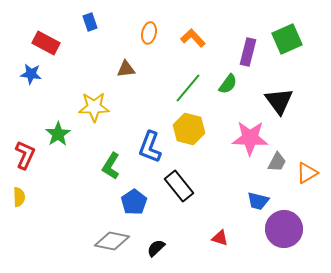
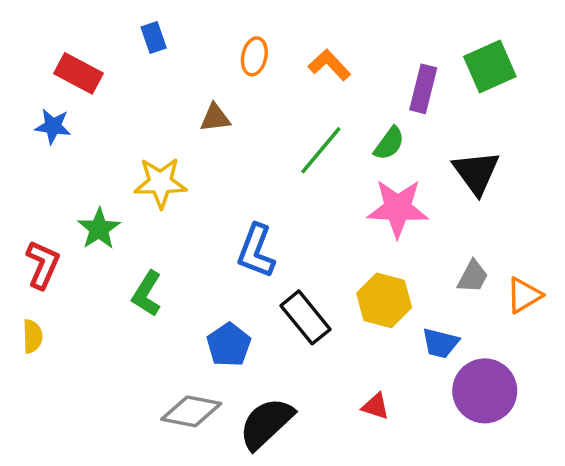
yellow hexagon: (189, 129) -> (384, 300), moved
pink star: (250, 138) -> (398, 208), moved
green L-shape: (111, 166) -> (147, 294), moved
black semicircle: (156, 248) -> (266, 423), size x1.8

